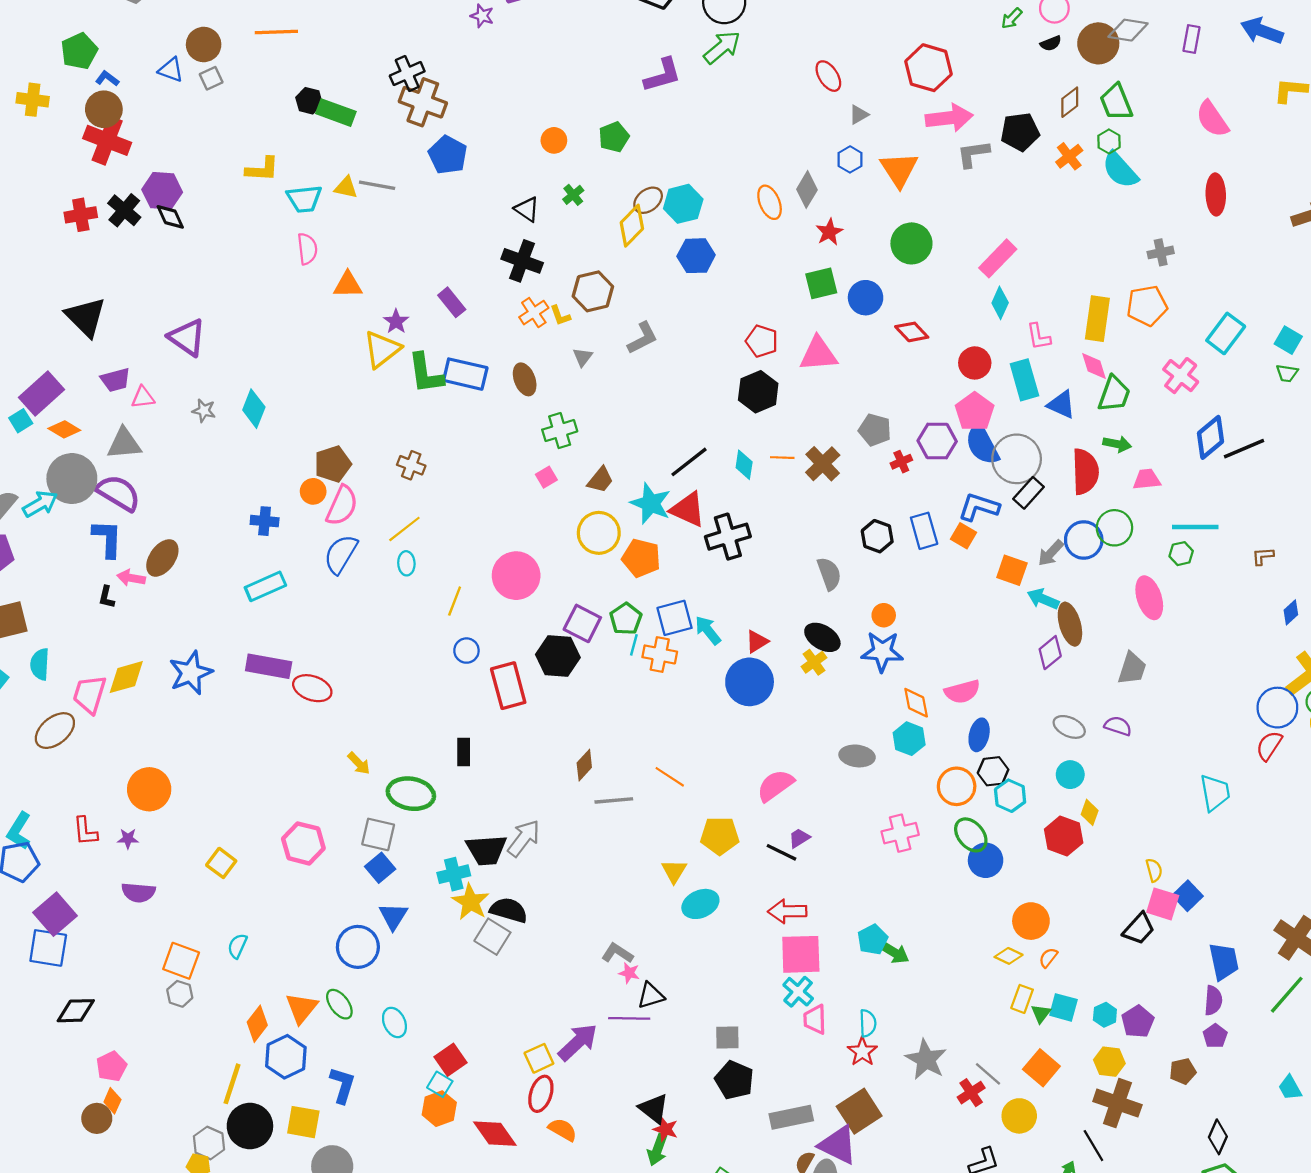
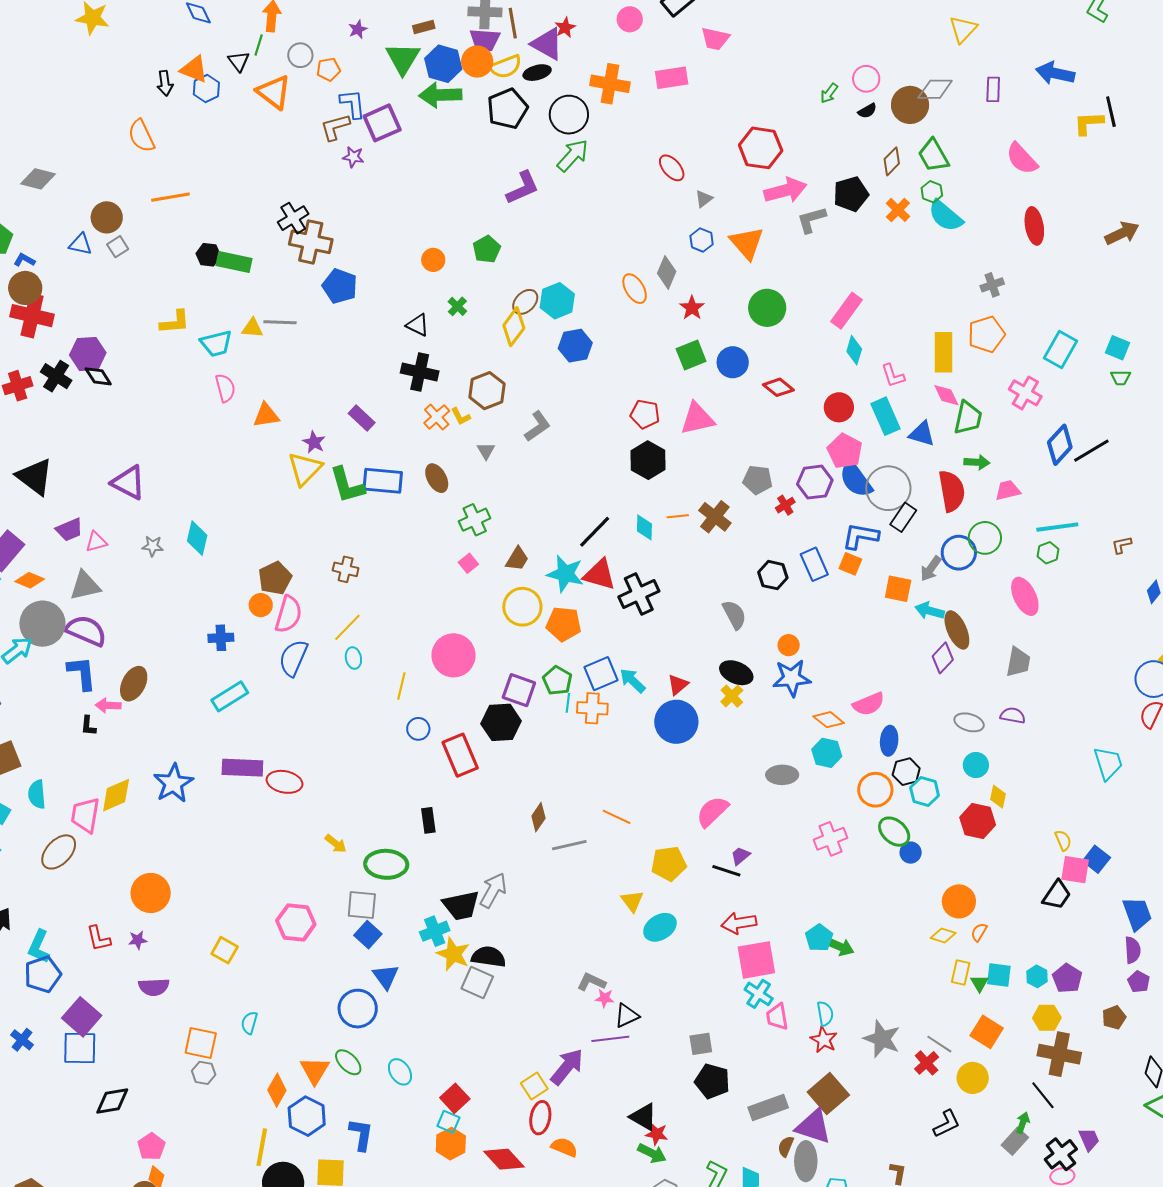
orange diamond: (916, 703) -> (829, 720), turned -32
blue circle: (986, 860) -> (911, 853), size x0.7
green arrow: (657, 1150) -> (652, 1153), turned -76

